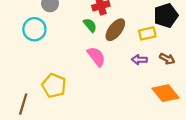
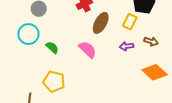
green semicircle: (90, 25) -> (52, 47), moved
yellow rectangle: (147, 33) -> (130, 22), turned -42

